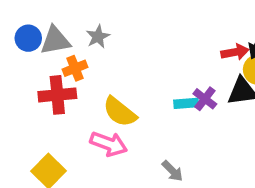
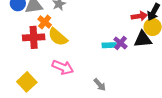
orange cross: (75, 68) -> (45, 22), turned -32
yellow semicircle: (120, 112) -> (58, 37), moved

